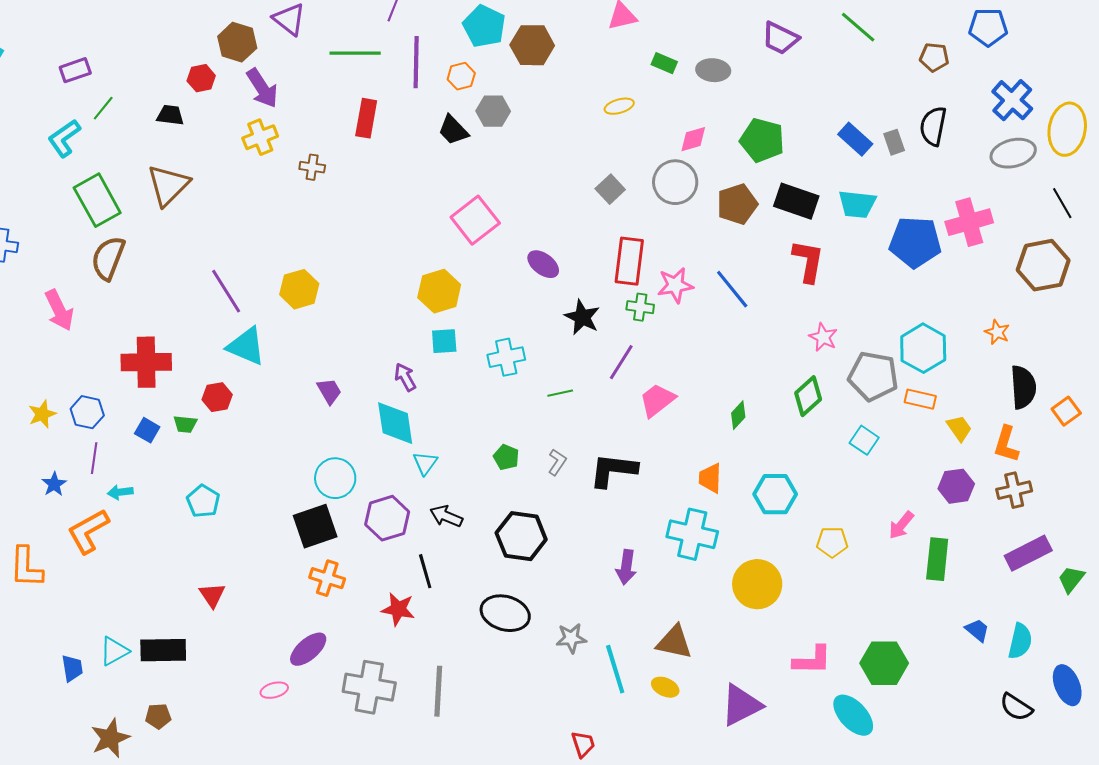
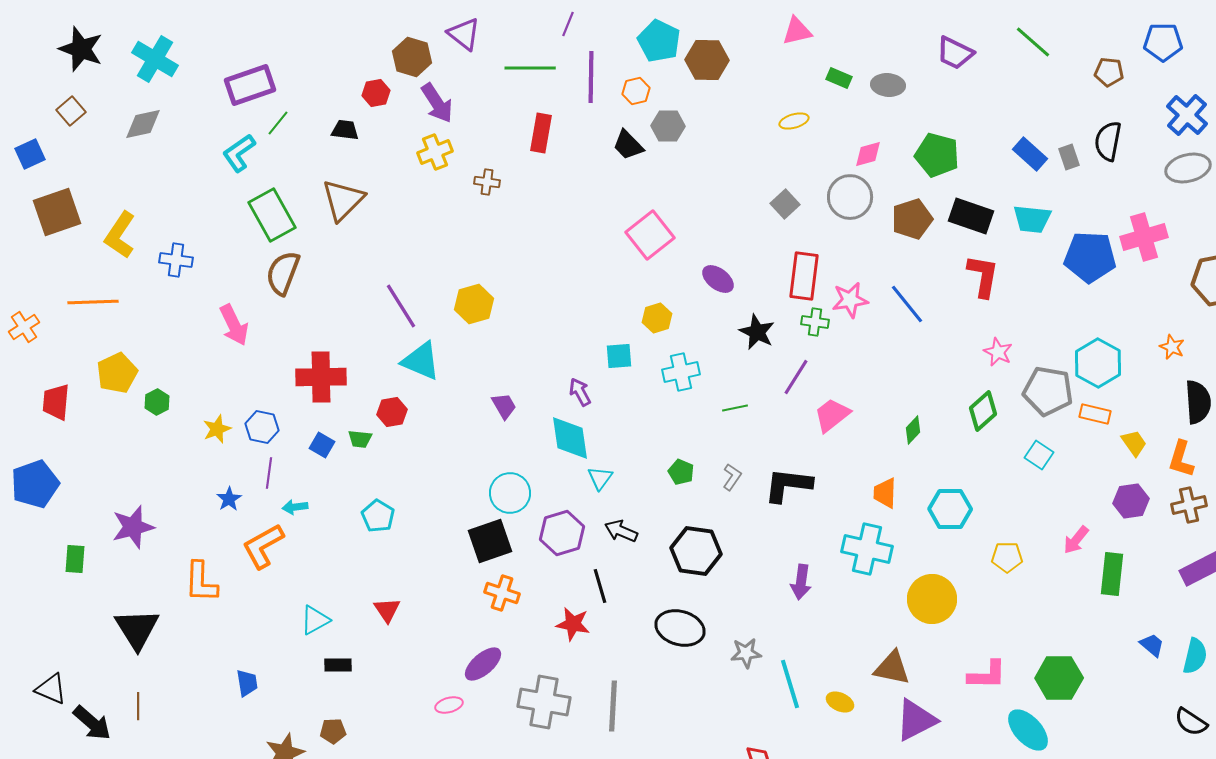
purple rectangle: (75, 70) -> (250, 85), size x1.6
yellow hexagon: (439, 291) -> (657, 318), moved, size x0.7
brown triangle: (674, 642) -> (892, 668), moved
black rectangle: (163, 650) -> (338, 665), size x0.6
cyan triangle: (114, 651) -> (315, 620), moved

